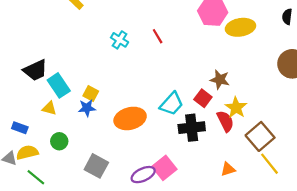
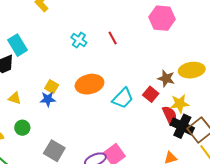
yellow ellipse: (240, 27) -> (192, 70), moved
cyan rectangle: (59, 85) -> (17, 45), moved
yellow star: (236, 108) -> (180, 104), turned 30
orange ellipse: (130, 118) -> (90, 84), moved
black cross: (192, 128) -> (182, 126), moved, turned 30

